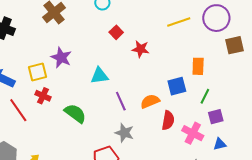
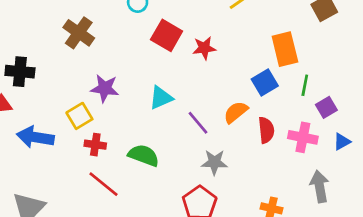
red square: (116, 32) -> (167, 35), size x1.6
orange rectangle: (198, 66) -> (285, 49), size x1.4
red line: (18, 110) -> (104, 184), moved

